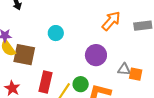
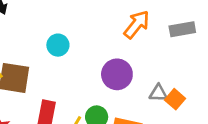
orange square: (136, 74) -> (175, 99), turned 32

